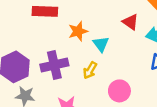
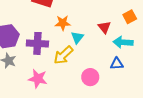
yellow arrow: (90, 70) -> (63, 55), size x1.5
pink circle: (119, 91) -> (90, 77), moved

